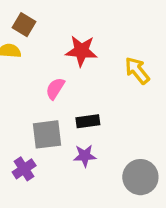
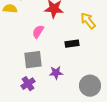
black rectangle: (88, 121) -> (72, 44), moved
purple cross: (24, 169) -> (28, 84), moved

